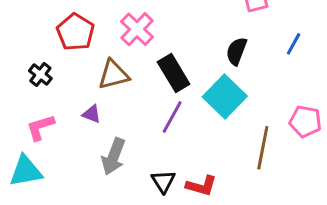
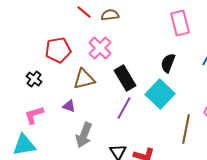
red pentagon: (75, 32) -> (58, 50), turned 30

